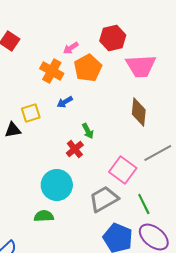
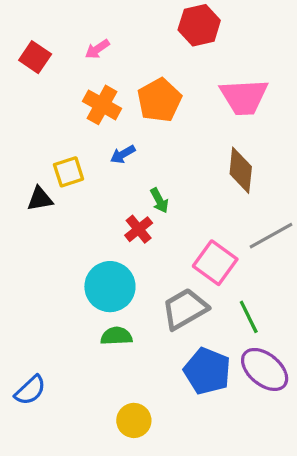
red hexagon: (113, 38) -> (199, 25), moved
pink arrow: (71, 48) -> (97, 49), moved
green semicircle: (44, 216) -> (116, 336), moved

